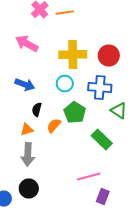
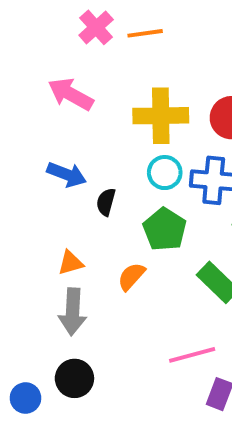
cyan circle: (65, 84) -> (165, 173), moved
black semicircle: (37, 110) -> (106, 202), moved
orange semicircle: (54, 126) -> (131, 276), moved

